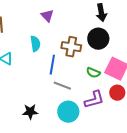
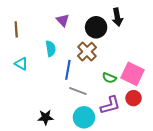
black circle: (98, 39) -> (96, 27), moved
brown cross: (71, 47) -> (87, 52), turned 36

